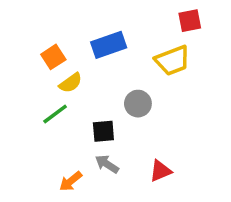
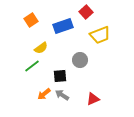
red square: (190, 21) -> (86, 12), moved, turned -32
orange square: (53, 57) -> (31, 20), moved
orange arrow: (71, 181) -> (44, 94), moved

